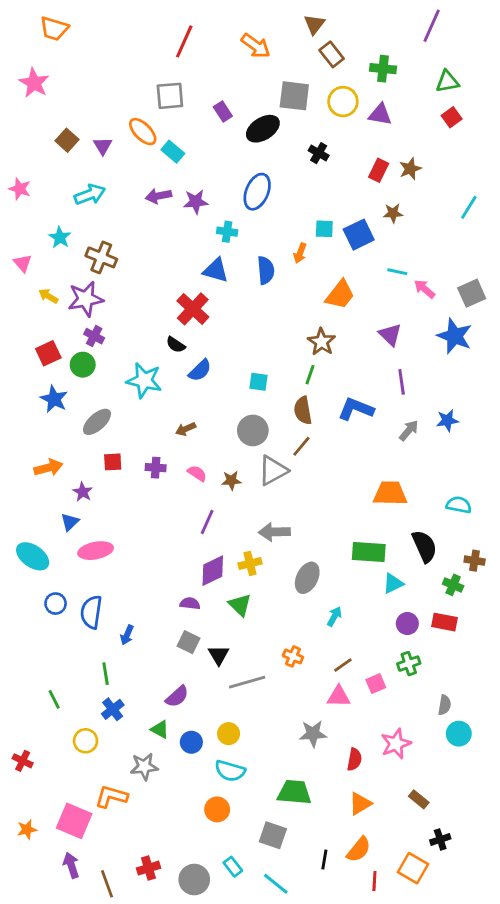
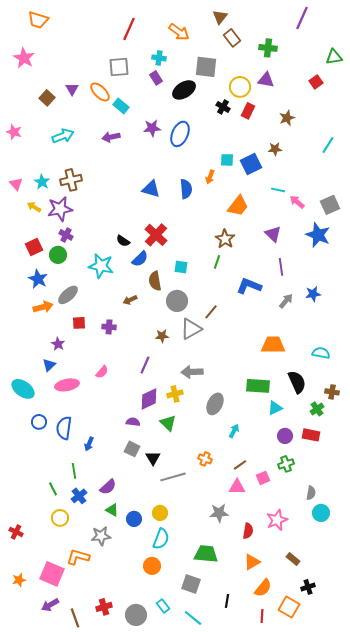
green triangle: (447, 82) -> (334, 57), moved
yellow circle: (343, 102) -> (240, 87), moved
purple triangle: (103, 146) -> (72, 89), moved
red rectangle: (379, 170) -> (248, 111), moved
purple star: (196, 202) -> (152, 128), moved
cyan cross: (227, 232) -> (159, 58), moved
cyan star: (60, 237) -> (42, 182), moved
brown cross: (101, 257) -> (71, 180), turned -35
red cross: (193, 309) -> (156, 235), moved
brown semicircle: (303, 410) -> (155, 281), moved
orange arrow: (48, 468) -> (43, 307), moved
pink semicircle: (197, 473) -> (102, 372), moved, turned 96
green cross: (453, 585) -> (317, 409), turned 32
purple semicircle: (177, 696) -> (108, 487), moved
green line: (54, 699) -> (53, 489), moved
cyan semicircle: (230, 771) -> (161, 539), turned -85
orange semicircle: (359, 849) -> (263, 588), moved
purple arrow: (71, 865) -> (50, 605), turned -102

